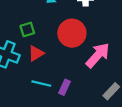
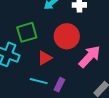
green square: (27, 29) -> (27, 32), size x1.5
red triangle: (36, 53) -> (45, 58), moved

